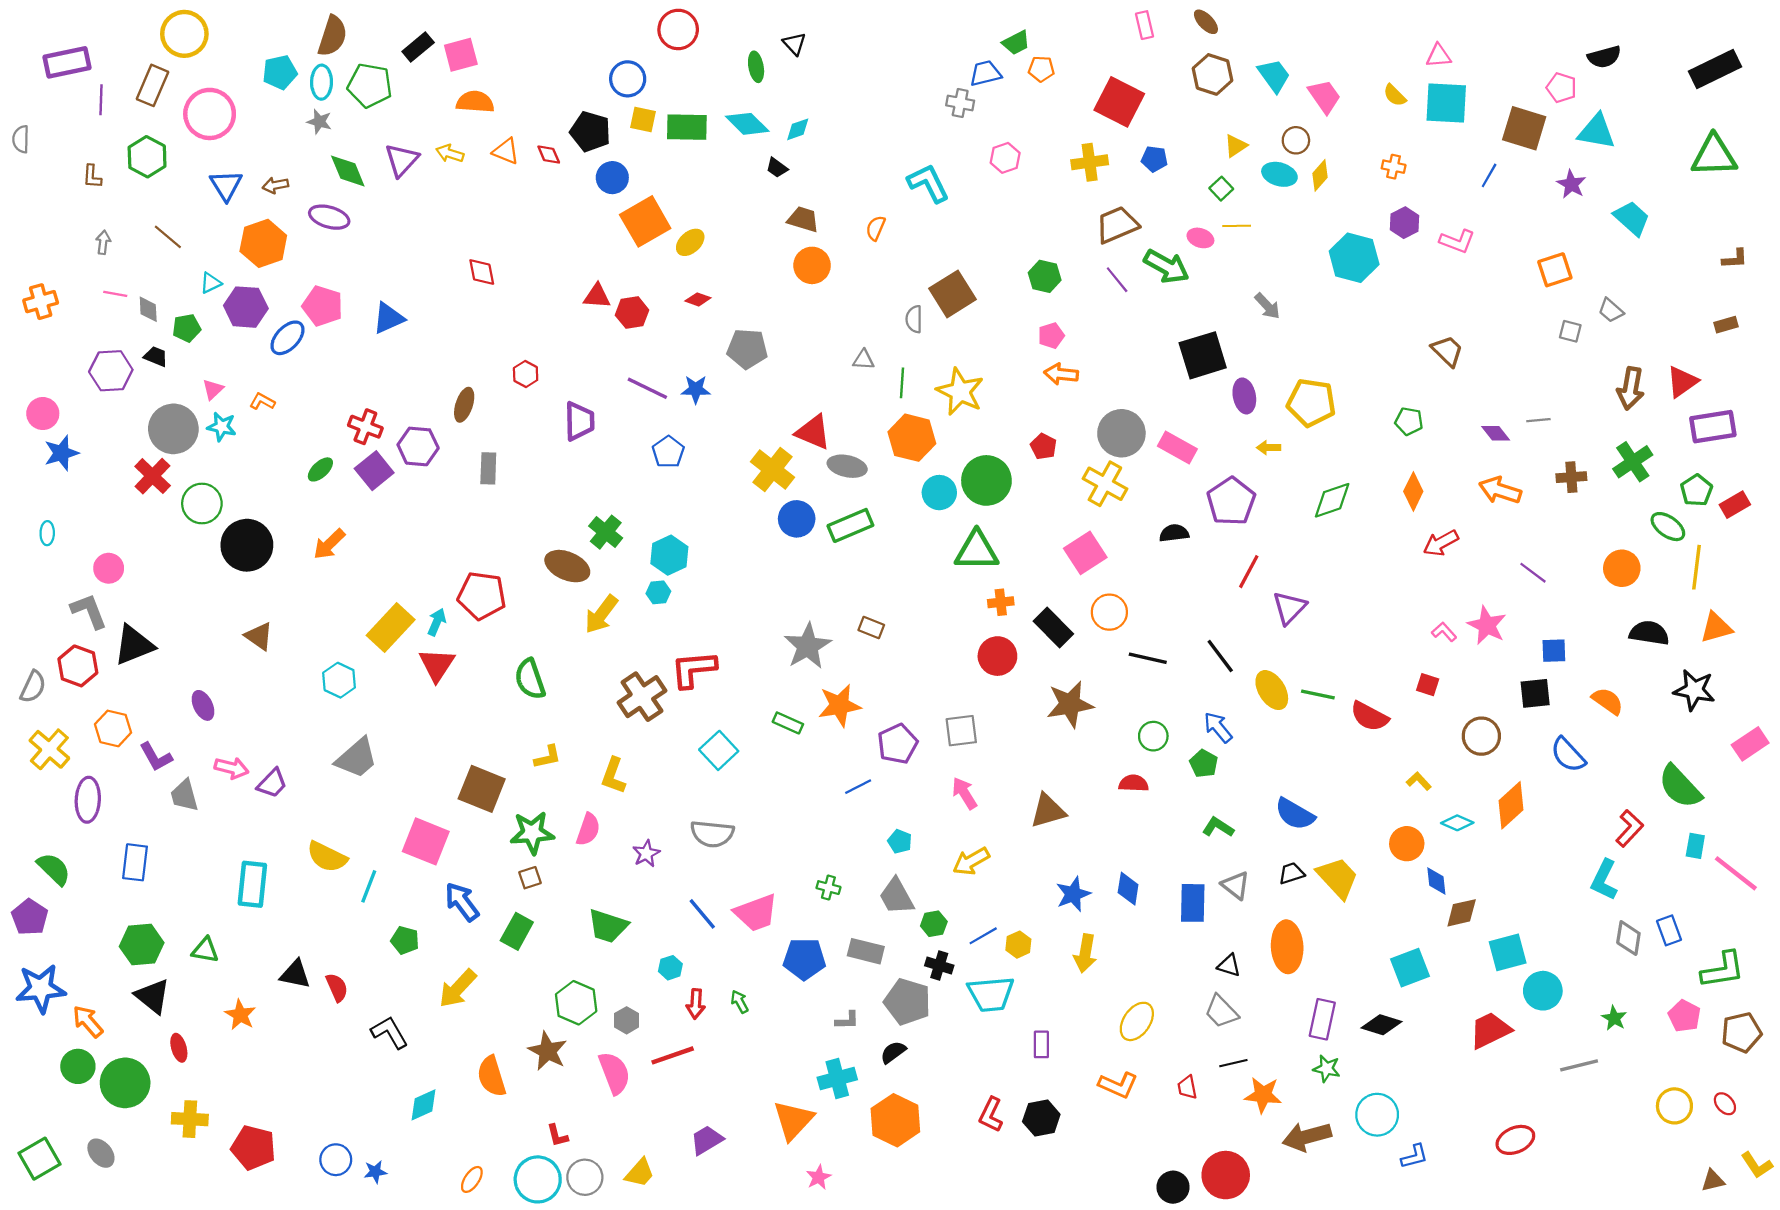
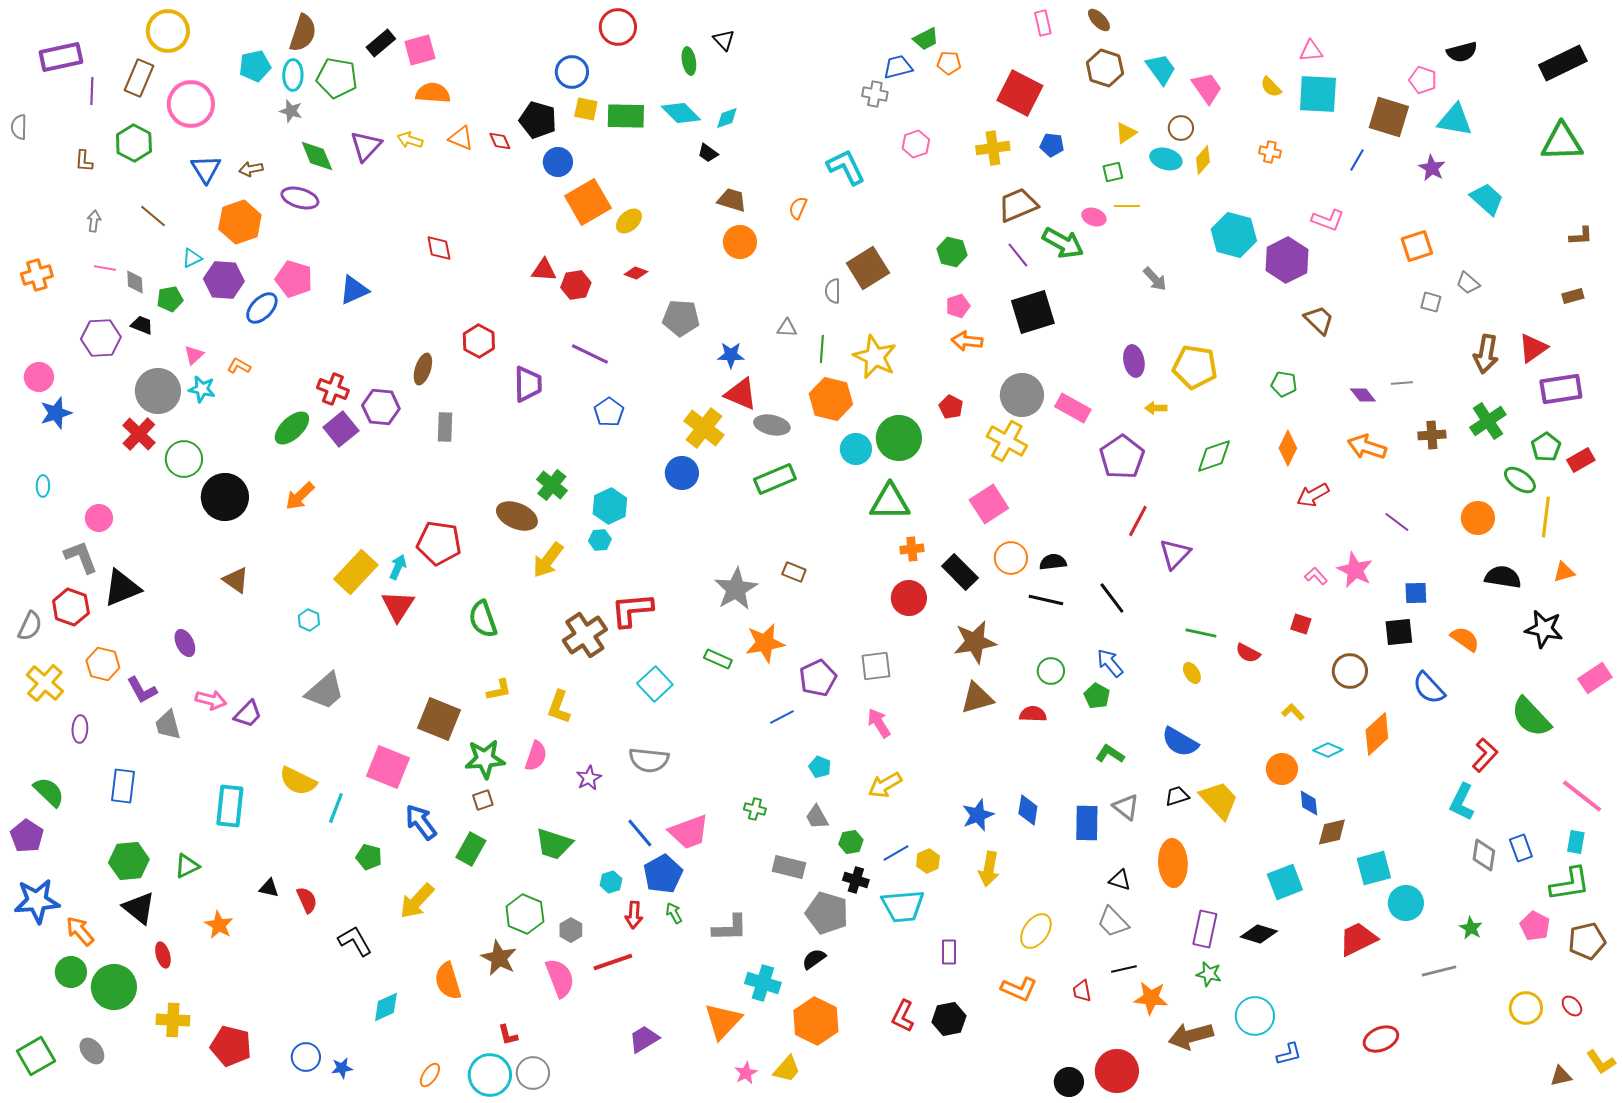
green square: (1221, 189) -> (1113, 172), turned 30
purple hexagon: (1405, 223) -> (1287, 260), moved, size x1.6
black square: (1203, 355) -> (1033, 312), moved
red hexagon: (526, 374) -> (479, 341), size x1.4
blue star: (696, 389) -> (731, 355), moved
green ellipse: (320, 469) -> (292, 428), size x1.5
blue circle: (797, 519) -> (682, 473), moved
black semicircle: (1174, 533) -> (1053, 562), moved
orange triangle: (1716, 627) -> (1564, 572), size x0.7
cyan hexagon: (339, 680) -> (309, 620), size x0.7
yellow ellipse: (1272, 690) -> (1192, 673), moved, size x0.6
red semicircle: (1369, 716) -> (1248, 653), size x0.7
purple ellipse: (88, 800) -> (80, 729), size x0.7
brown triangle: (1048, 811) -> (977, 698), moved
cyan rectangle: (1695, 846) -> (1576, 842), moved
gray trapezoid: (896, 896) -> (817, 817), size x0.7
green triangle: (205, 950) -> (187, 866), turned -36
blue pentagon: (804, 959) -> (663, 874), moved, turned -30
black triangle: (295, 974) -> (269, 888), size x0.7
gray L-shape: (847, 1020) -> (730, 928), moved, size x1.6
cyan cross: (837, 1078) -> (763, 983), turned 32
yellow trapezoid: (640, 1173) -> (787, 1069), moved

